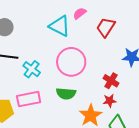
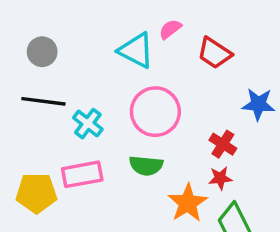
red trapezoid: (106, 27) -> (215, 53), turned -90

